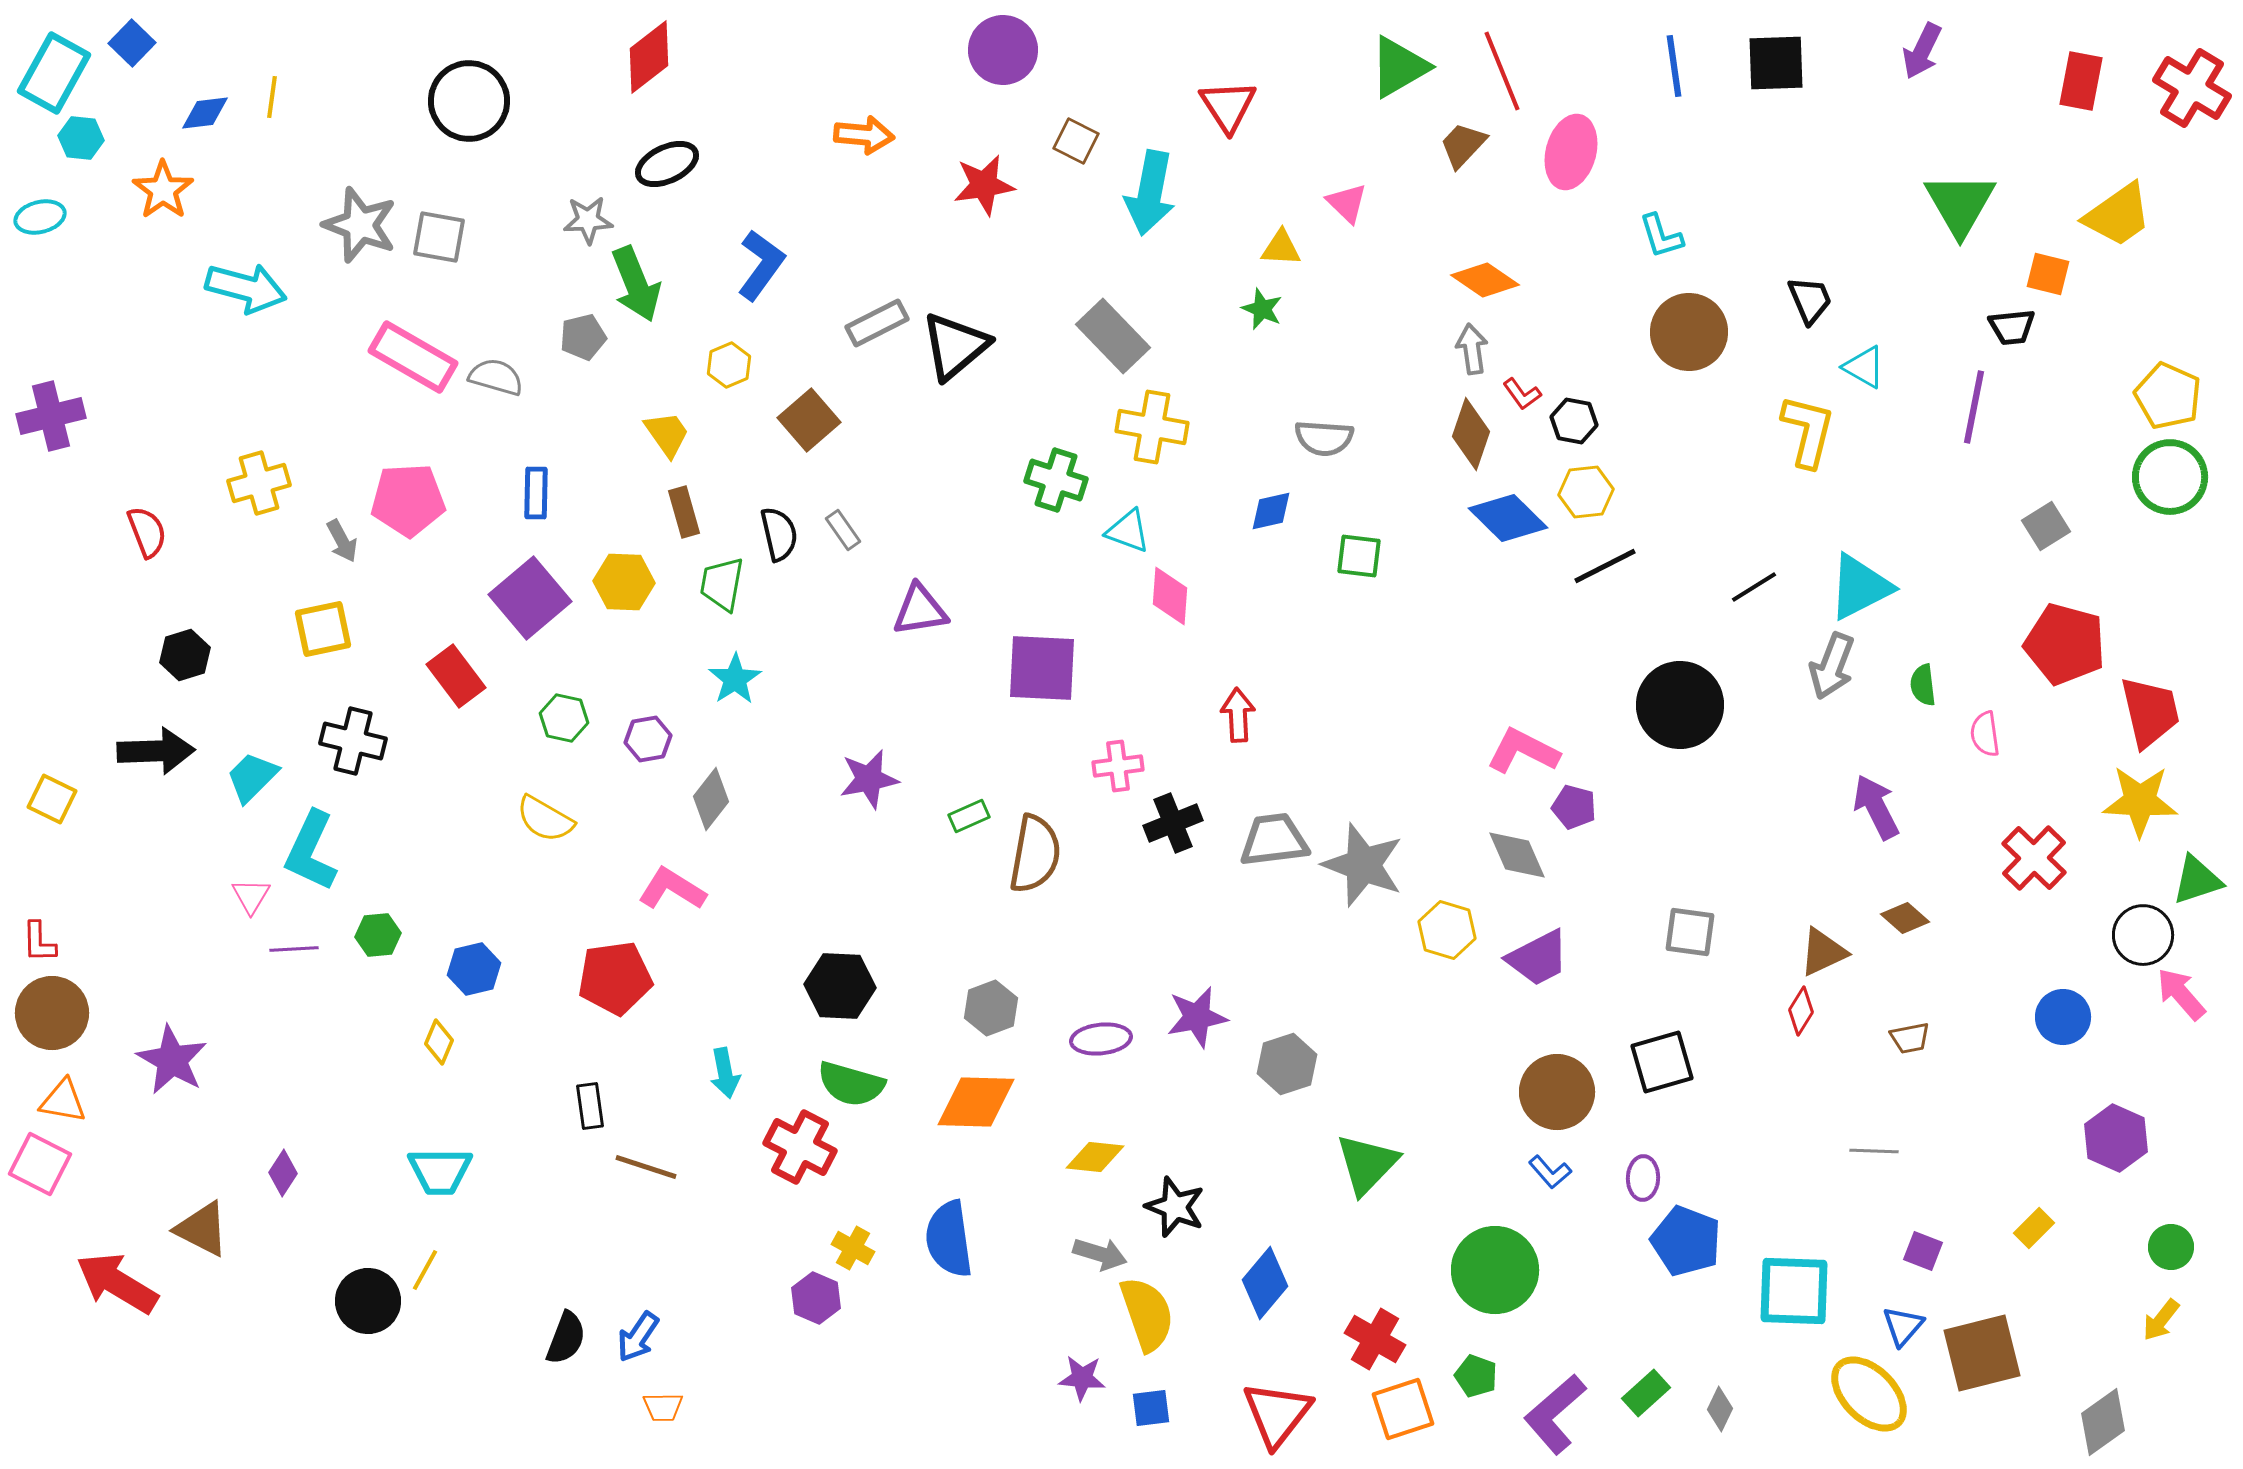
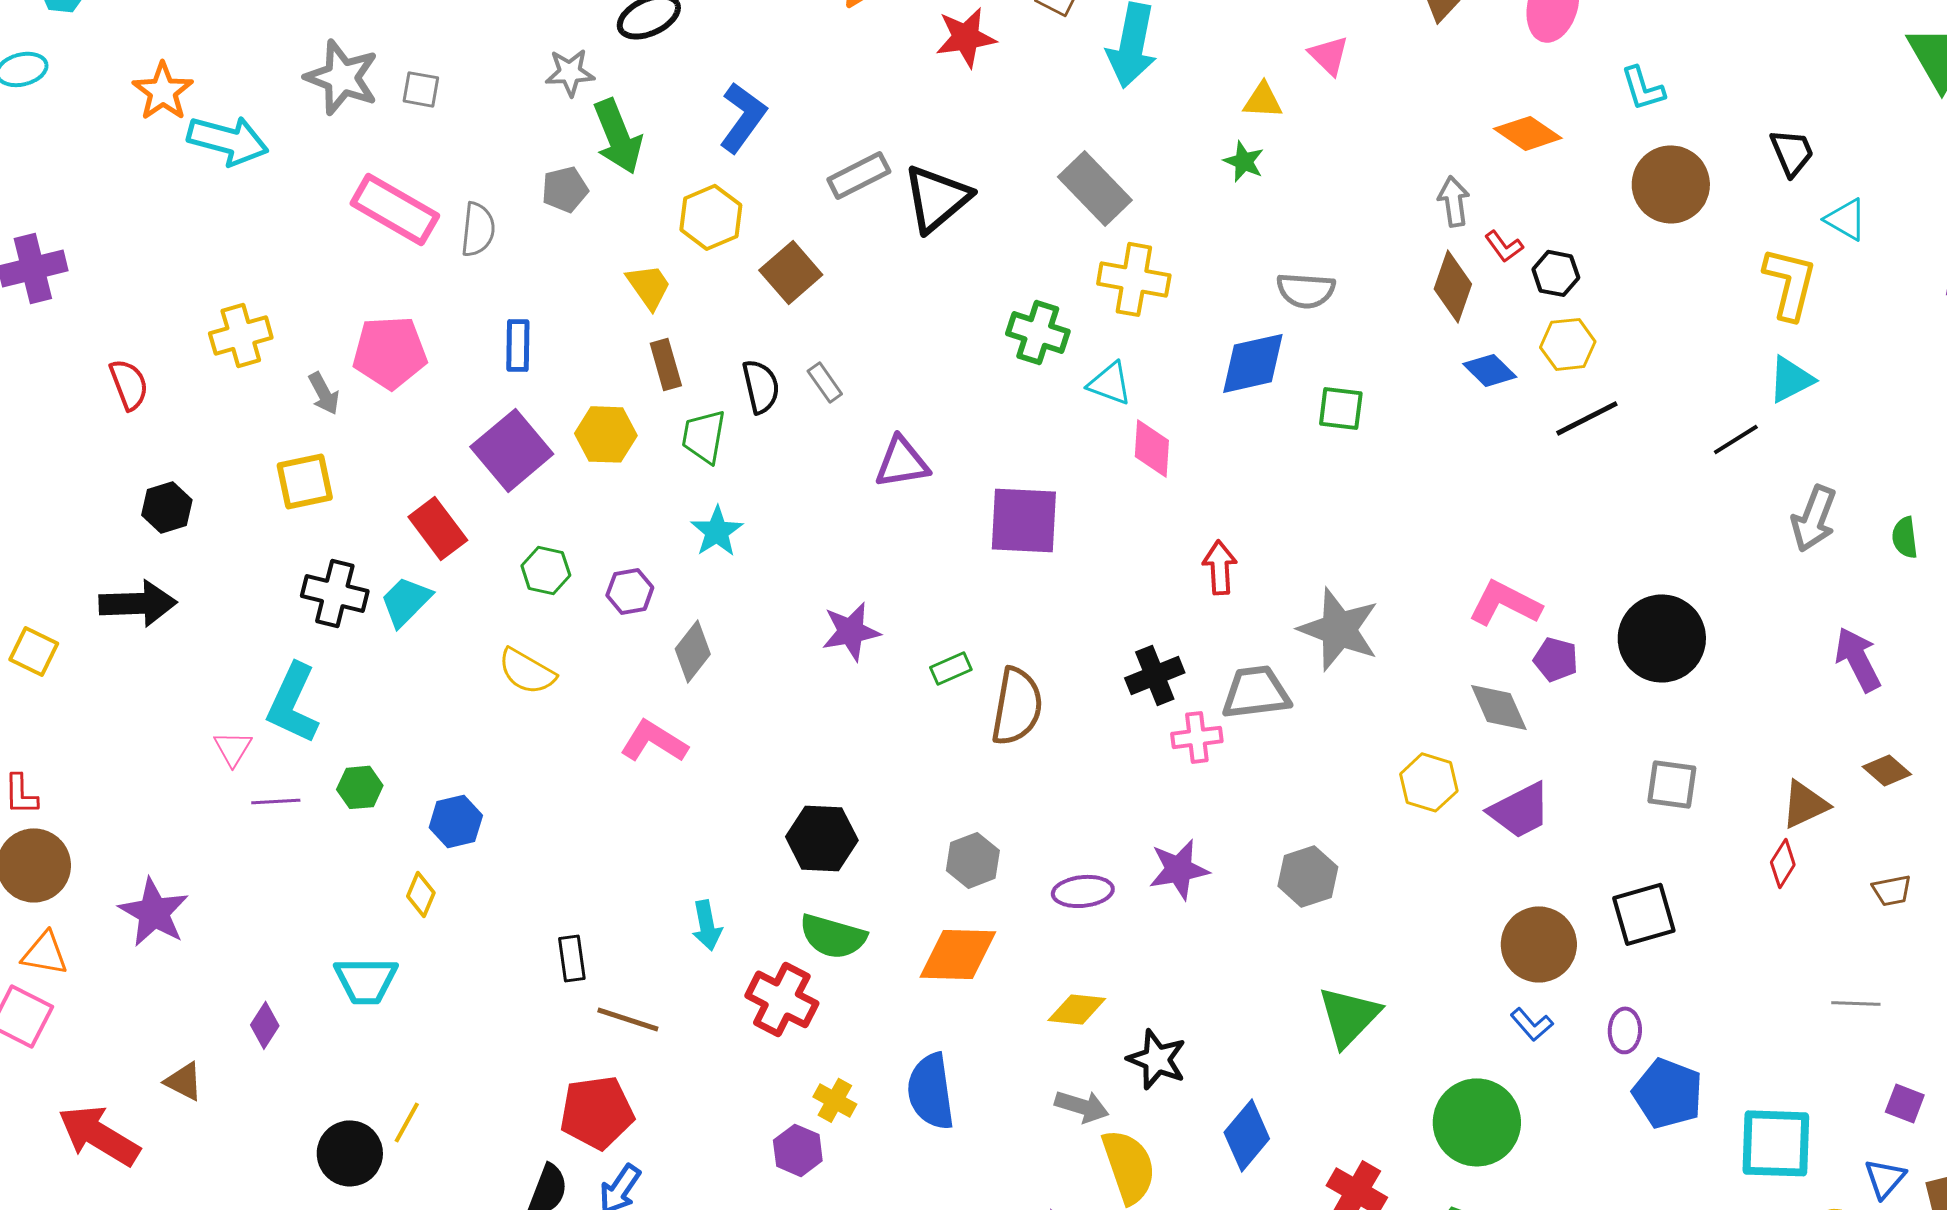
orange star: (163, 190) -> (163, 91), moved
gray square: (439, 237) -> (421, 89), size x0.7
orange diamond: (1485, 280) -> (1528, 133), moved
yellow hexagon: (729, 365) -> (711, 217), size x1.4
gray semicircle: (496, 377) -> (478, 229), turned 80
blue diamond: (1271, 511) -> (1253, 363), size x1.6
blue diamond: (1508, 518) -> (1490, 370), size x0.7
cyan triangle: (1860, 587) -> (1791, 379), moved, size x0.7
black circle: (1680, 705) -> (1662, 638), moved
pink cross: (1118, 766) -> (1197, 737), moved
cyan trapezoid: (252, 777) -> (406, 601), moved
gray star: (1363, 865) -> (1339, 629), moved
red pentagon: (615, 978) -> (597, 1112), moved
gray hexagon: (1287, 1064) -> (1308, 876), moved
cyan trapezoid: (440, 1171) -> (366, 980), moved
brown triangle: (202, 1229) -> (184, 1081), size x0.7

